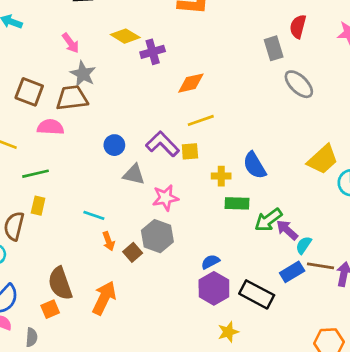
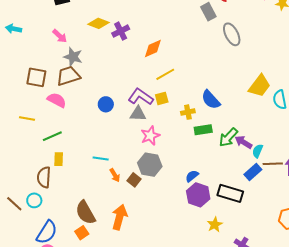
gray ellipse: (299, 84) -> (232, 34), turned 30
pink semicircle: (50, 127) -> (57, 100), turned 36
gray triangle: (134, 174) -> (138, 114), moved

